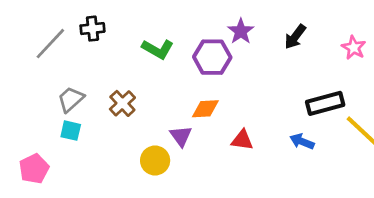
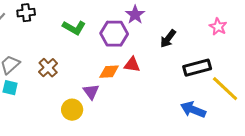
black arrow: (295, 37) -> (168, 39), moved
red triangle: (242, 140) -> (132, 65), moved
blue arrow: (302, 141) -> (193, 110), moved, size x1.4

